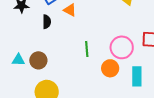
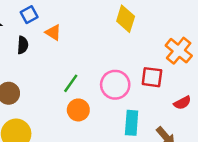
green line: (87, 49) -> (71, 83), turned 35
orange circle: (110, 68) -> (78, 110), moved

